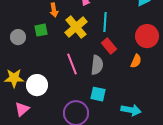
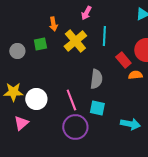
red rectangle: (109, 46) -> (123, 60), moved
orange semicircle: (136, 61) -> (135, 75), turned -120
pink line: (72, 64) -> (71, 100), moved

